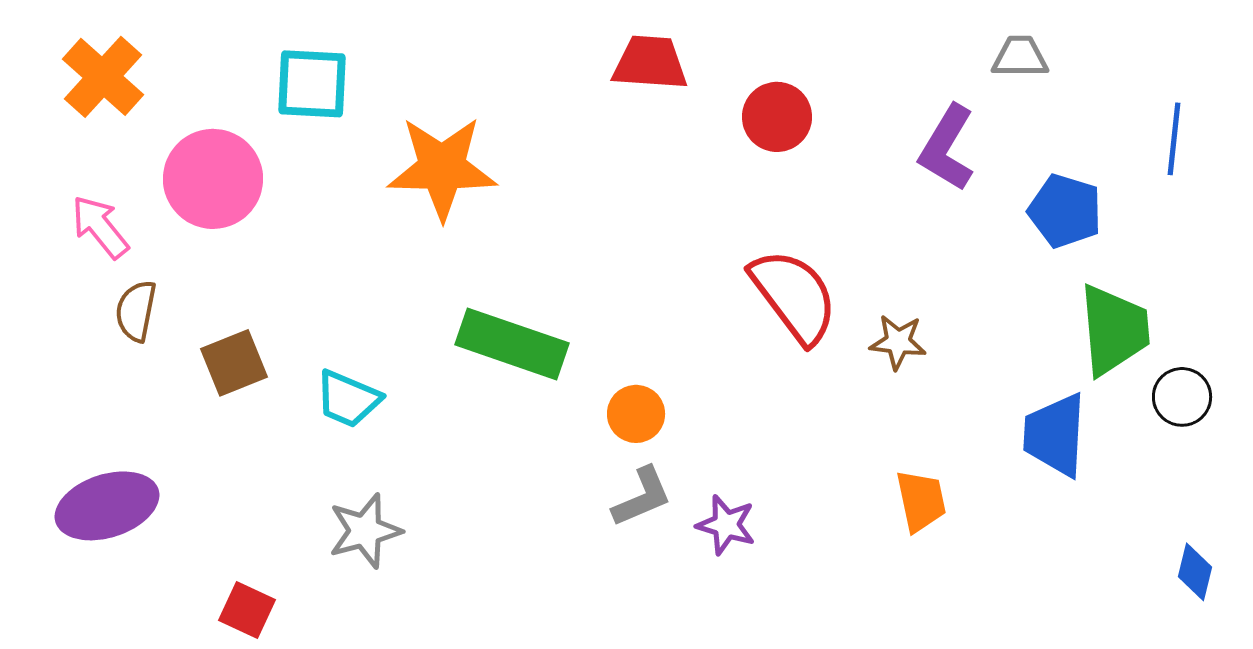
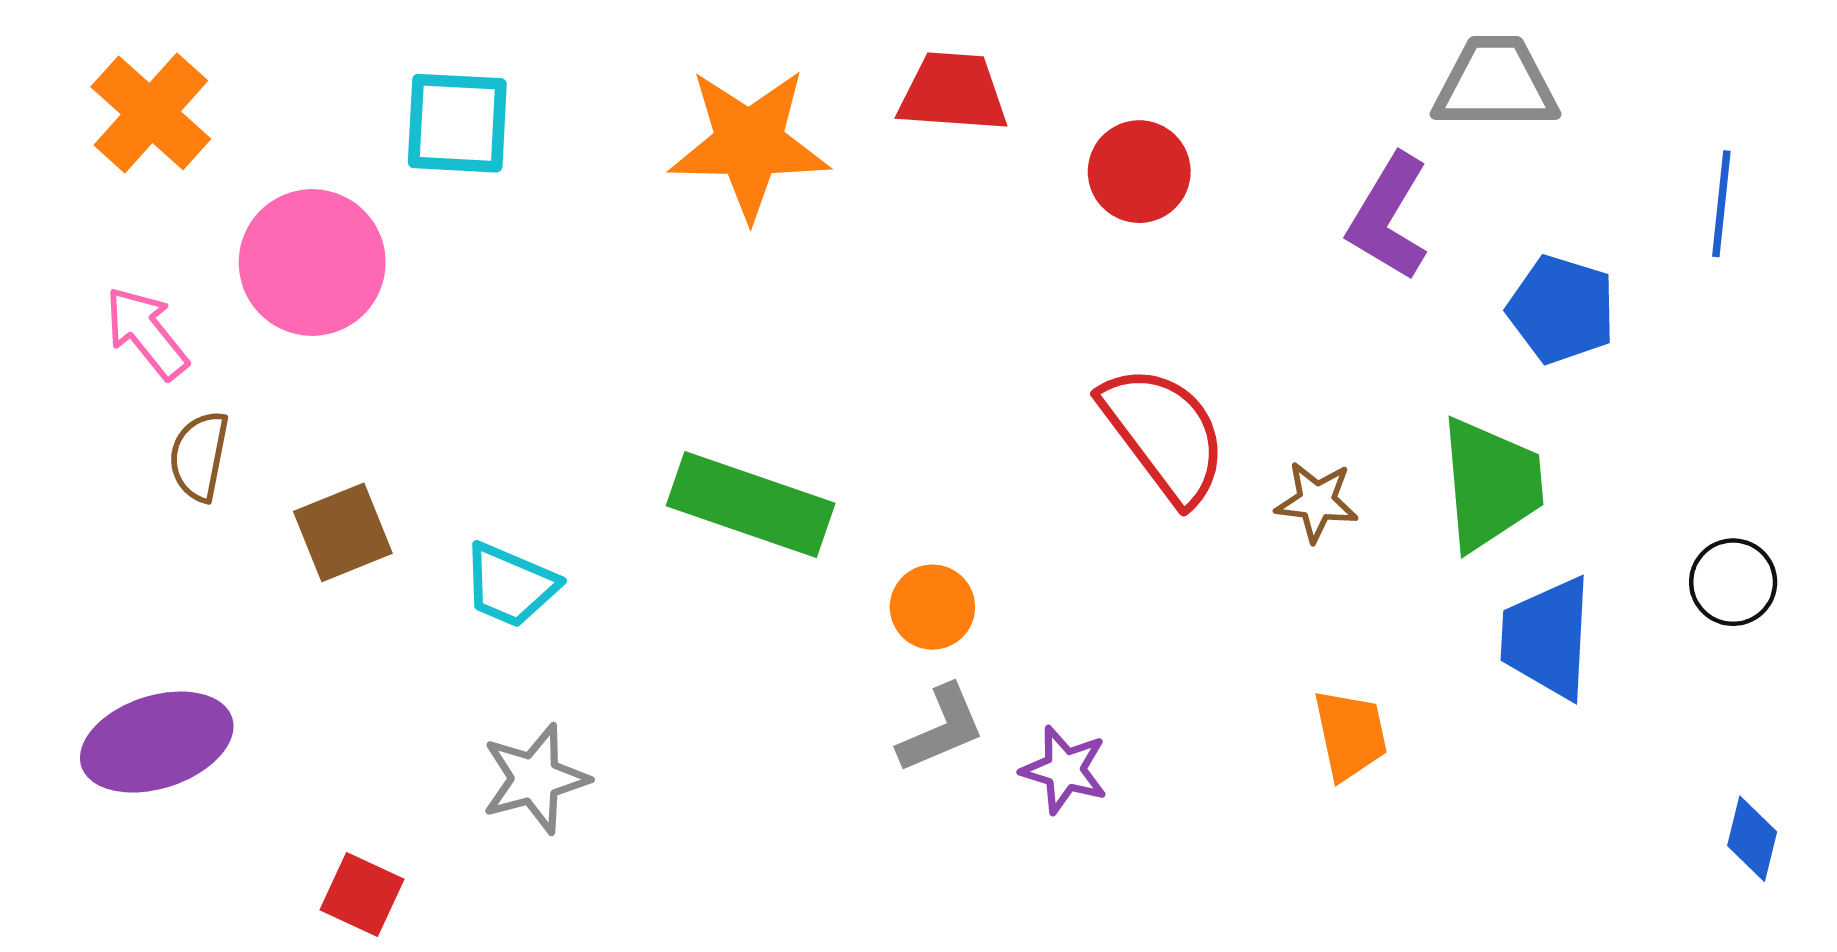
gray trapezoid: (1020, 57) -> (1496, 84), size x1.5
orange star: (442, 168) -> (749, 144), moved
green trapezoid: (1114, 330) -> (1491, 484), moved

